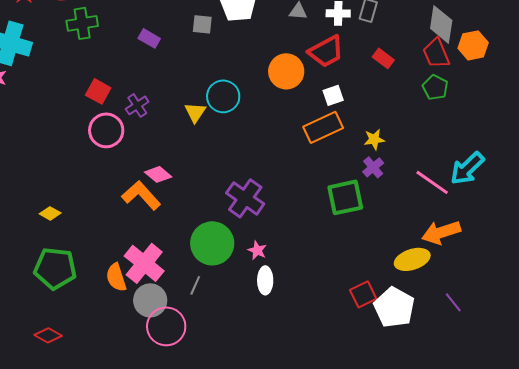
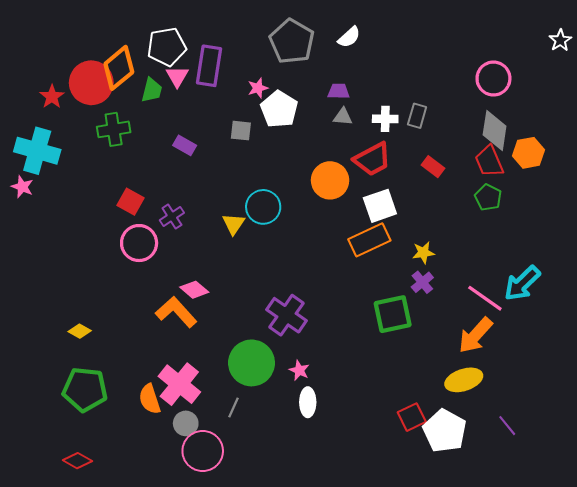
white square: (333, 95) -> (380, 206), size x1.5
orange arrow: (441, 232) -> (475, 335), moved, turned -30
gray circle: (150, 300) -> (186, 423), size x0.7

